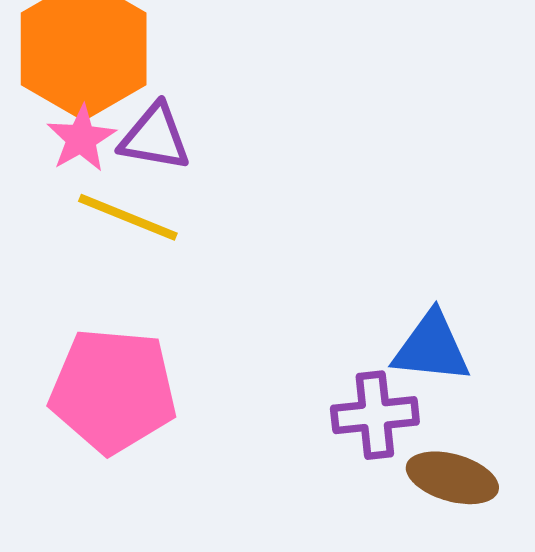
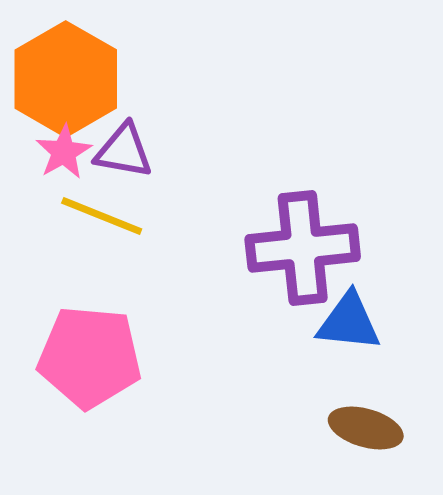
purple cross: (375, 415) -> (303, 248), moved, size x1.6

